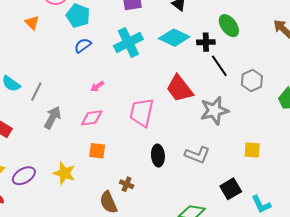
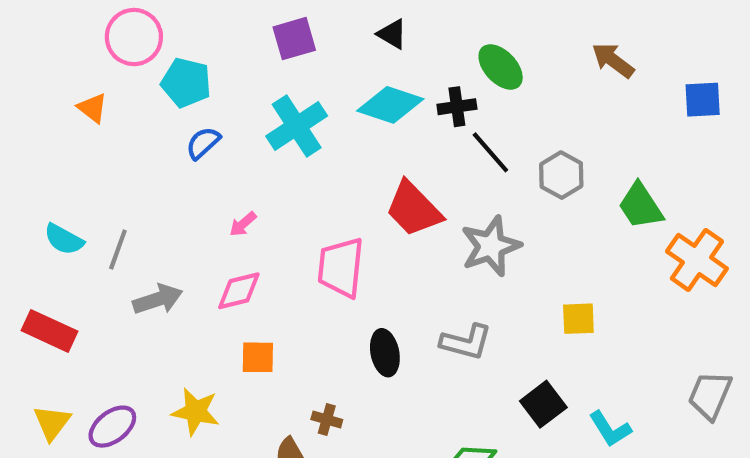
gray arrow: (53, 118) -> (158, 299), turned 50

